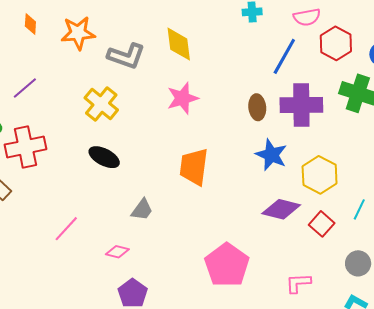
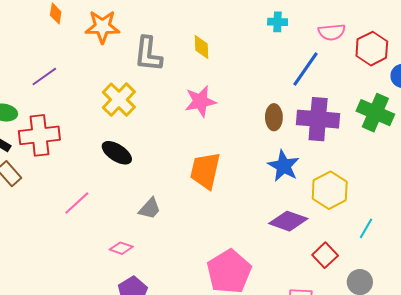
red hexagon: (336, 43) -> (372, 49), moved
yellow diamond: (179, 44) -> (202, 47), size x0.7
gray L-shape: (126, 56) -> (148, 54), turned 72
red square: (322, 224) -> (325, 255), moved
pink line: (66, 229) -> (77, 203), moved

